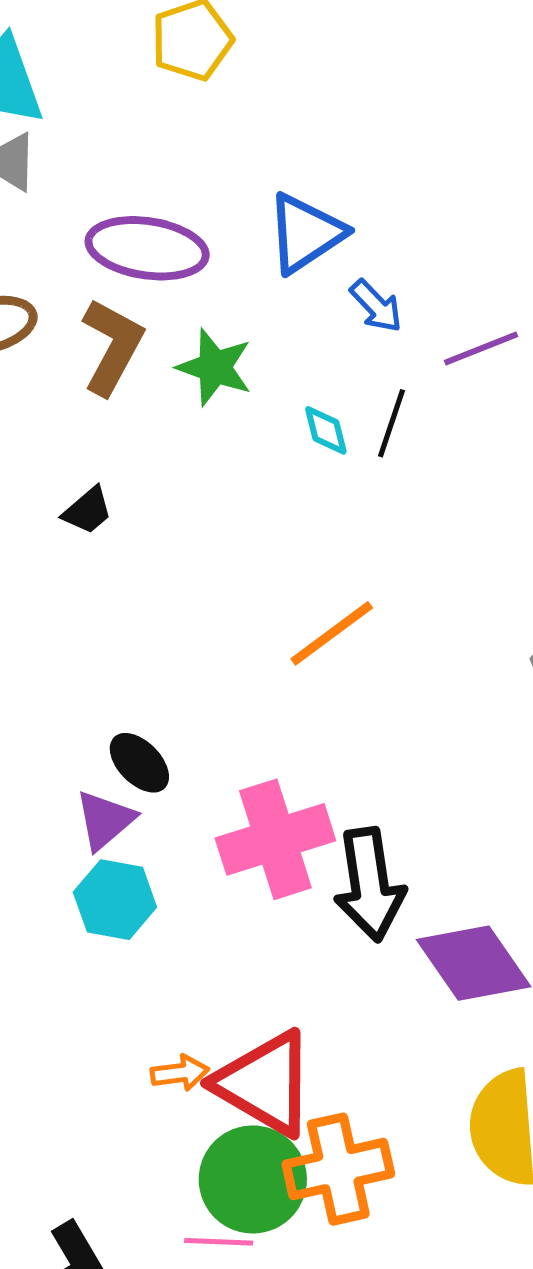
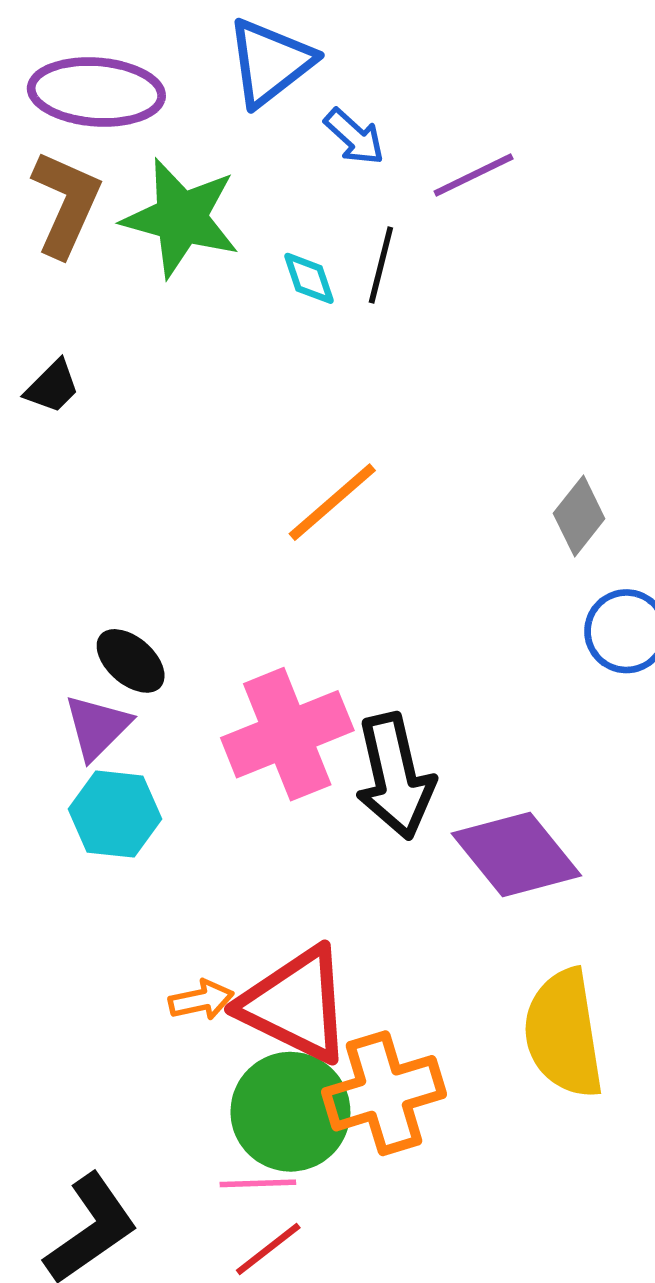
green star: (215, 367) -> (181, 218), size x1.4

